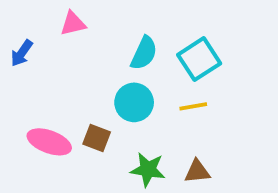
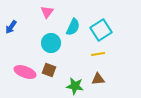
pink triangle: (73, 24) -> (47, 12), moved, turned -40
cyan circle: (134, 102) -> (51, 43), moved
brown triangle: (197, 171) -> (98, 79), moved

